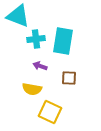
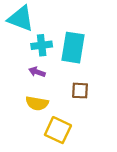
purple arrow: (40, 66) -> (37, 72), moved

